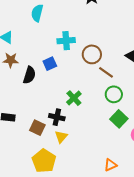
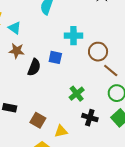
blue square: (50, 64) -> (55, 57), turned 32
black cross: (57, 117) -> (90, 118), moved
yellow triangle: (61, 137) -> (61, 131), turned 32

